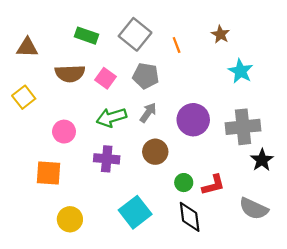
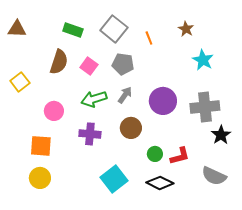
brown triangle: (27, 47) -> (17, 29), moved
brown semicircle: (70, 73) -> (59, 62), turned -70
black diamond: (190, 217) -> (160, 183), turned -56
yellow circle: (70, 219) -> (40, 178), moved

